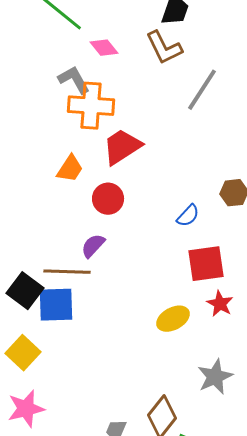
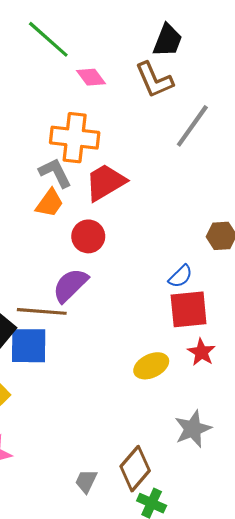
gray L-shape: (74, 80) -> (55, 173), moved
blue semicircle: (188, 216) -> (180, 276), moved
purple semicircle: (93, 246) -> (70, 285), size x1.4

